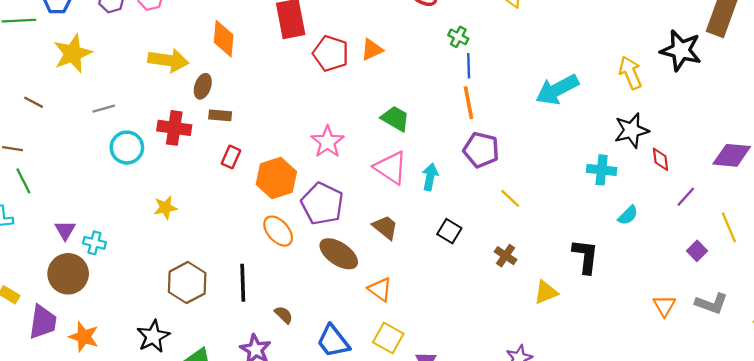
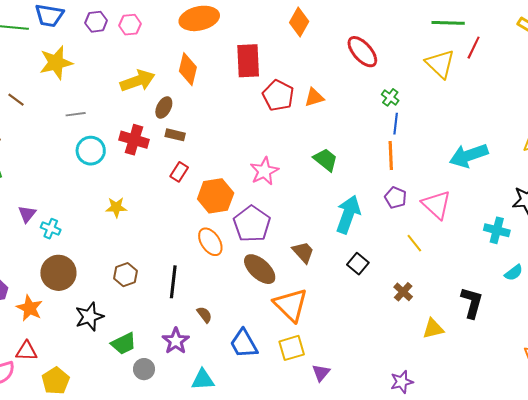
yellow arrow: (168, 60) -> (138, 81), turned -36
purple pentagon: (481, 150) -> (396, 198), size x0.7
pink triangle: (391, 168) -> (436, 205), moved
cyan arrow: (430, 177) -> (348, 214), size x1.6
brown circle: (68, 274) -> (58, 273), moved
brown hexagon: (187, 283) -> (125, 275), size x0.7
orange triangle: (380, 289) -> (291, 305), size x1.6
yellow square: (388, 338) -> (292, 348), turned 36

